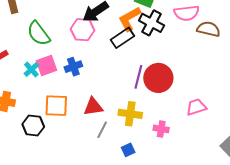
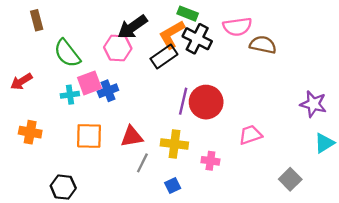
pink square: (46, 66) -> (89, 83), moved
cyan cross: (31, 69) -> (70, 95), moved, turned 35
black hexagon: (33, 126) -> (63, 187), moved

